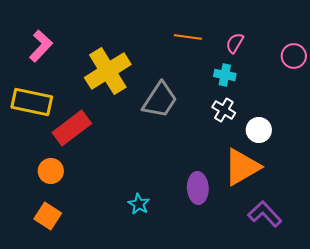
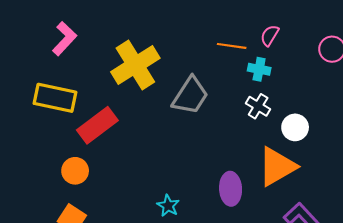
orange line: (188, 37) -> (232, 46), moved

